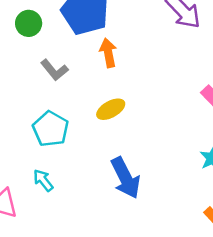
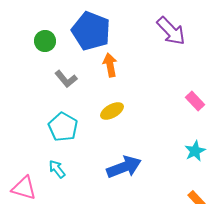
blue arrow: (125, 178) -> (124, 167), turned -84

